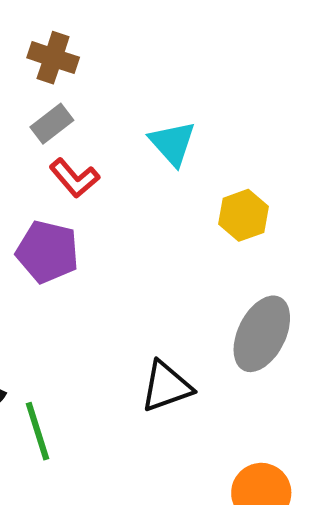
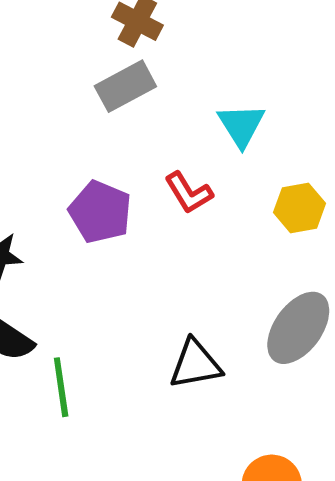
gray rectangle: (52, 124) -> (125, 86), size x1.4
red L-shape: (74, 178) -> (189, 193), moved

